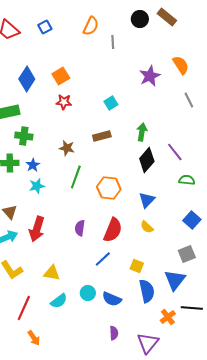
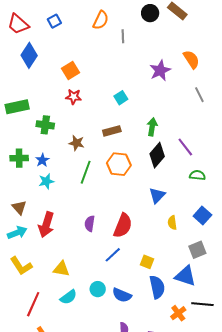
blue diamond: (27, 79) -> (29, 55), moved
green cross: (24, 136) -> (45, 125), moved
orange hexagon: (109, 188) -> (119, 164), moved
yellow semicircle: (147, 227) -> (172, 223), moved, turned 40
blue triangle: (175, 280) -> (185, 276), turned -50

